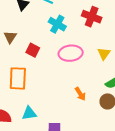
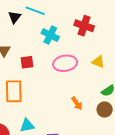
red square: (33, 50) -> (27, 62), turned -32
yellow triangle: (104, 54) -> (98, 62), turned -40

